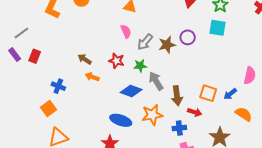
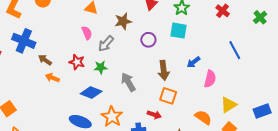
brown star: (167, 45) -> (123, 21), moved
gray arrow: (156, 81) -> (128, 82), moved
blue cross: (58, 86) -> (24, 41), moved, size x1.6
blue arrow: (230, 94) -> (193, 62), moved
brown arrow: (177, 96) -> (164, 70), moved
orange star: (152, 115) -> (112, 117), turned -30

